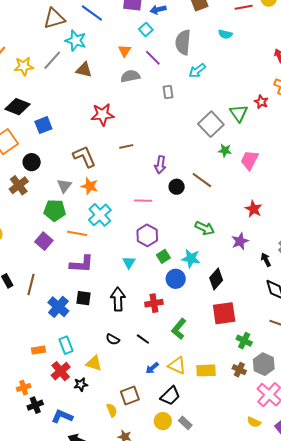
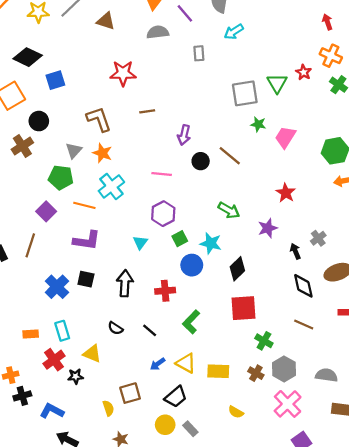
gray square: (211, 124) -> (245, 93), turned 30
brown line: (31, 284) -> (30, 245), moved
yellow semicircle: (254, 422) -> (236, 412), moved

